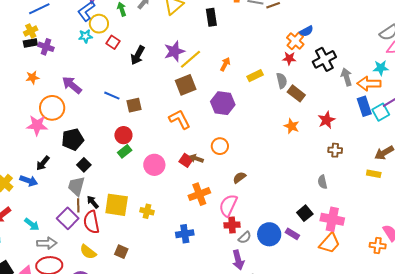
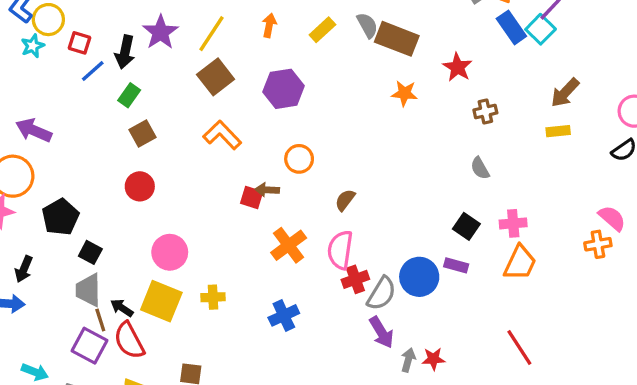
purple star: (174, 51) -> (160, 32), moved
brown rectangle: (296, 93) -> (397, 39), size x1.4
blue line: (112, 96) -> (93, 71), moved, turned -49
green rectangle: (125, 151) -> (129, 95), moved
pink circle: (154, 165) -> (170, 252), moved
yellow square: (117, 205) -> (161, 301), turned 30
pink cross: (332, 219) -> (513, 223), size x0.7
gray semicircle: (245, 238) -> (382, 293), size x1.5

